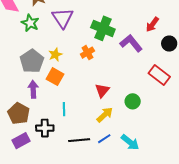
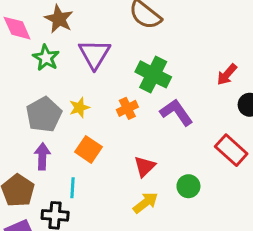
purple L-shape: (131, 43) -> (176, 112), moved
orange square: (55, 77) -> (88, 149), moved
cyan line: (64, 109) -> (72, 188), moved

